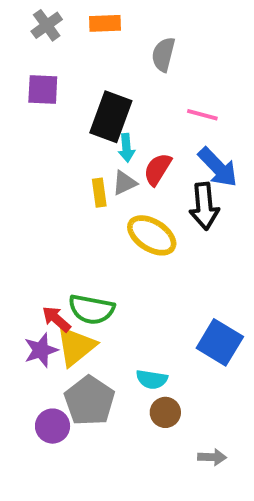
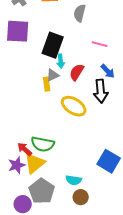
purple square: (43, 89) -> (18, 31), size x1.4
blue arrow: (218, 167) -> (108, 71), size x0.7
gray triangle: (124, 183) -> (53, 75), moved

